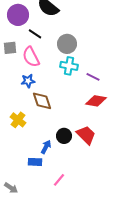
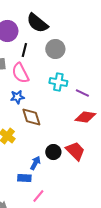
black line: (35, 34) -> (24, 50), turned 72
gray circle: (67, 44) -> (55, 49), moved
pink line: (59, 180) -> (38, 196), moved

